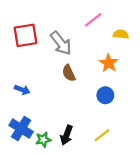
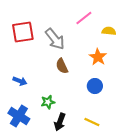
yellow line: (102, 135) -> (92, 122), turned 63
green star: (43, 140) -> (48, 102), moved

